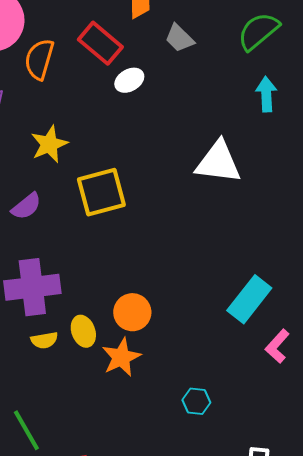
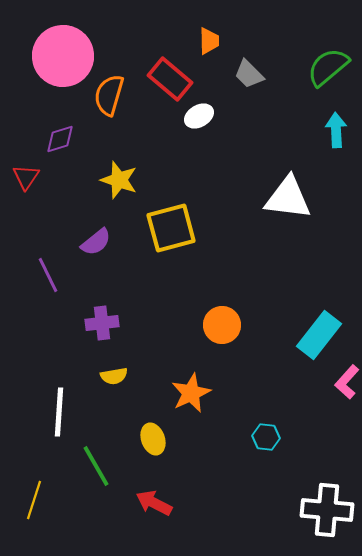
yellow star: (49, 144) -> (119, 180), turned -30
purple cross: (32, 287) -> (102, 323), size x0.6
orange circle: (132, 312) -> (222, 325), moved
yellow ellipse: (83, 331) -> (153, 439), moved

